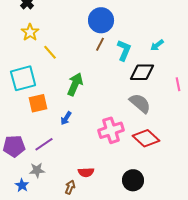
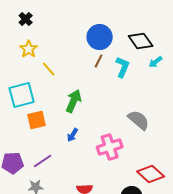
black diamond: (142, 72) -> (141, 41), moved, turned 55
blue arrow: (66, 118) -> (73, 135), moved
red diamond: (146, 138) -> (151, 174), moved

